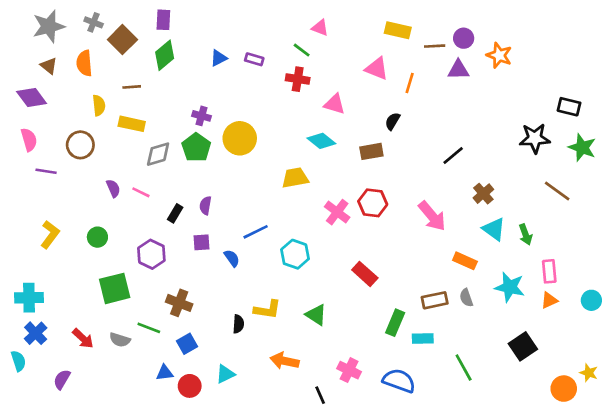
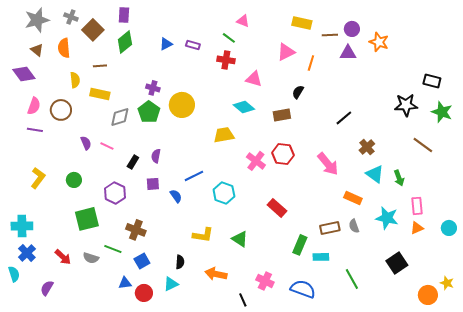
pink triangle: (377, 68) -> (286, 52), turned -48
pink semicircle: (29, 140) -> (34, 106), moved, turned 36
black semicircle: (238, 324) -> (180, 262), moved

